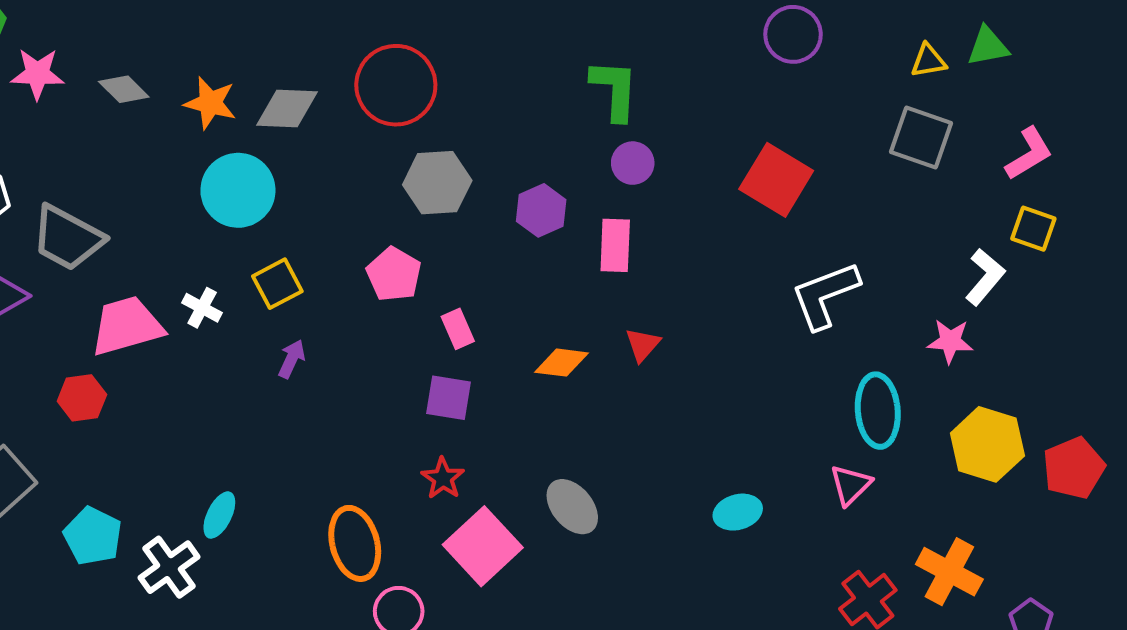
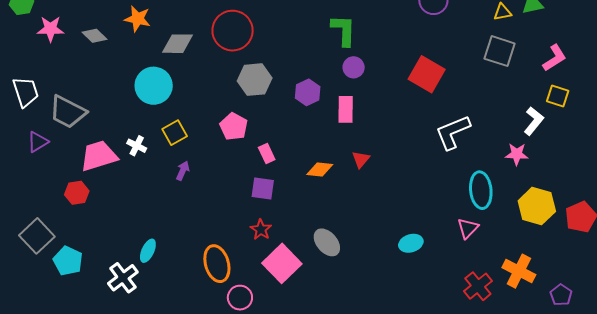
orange star: (210, 103) -> (137, 19), moved
cyan pentagon: (93, 536) -> (68, 261), moved

